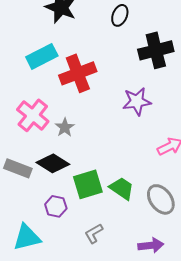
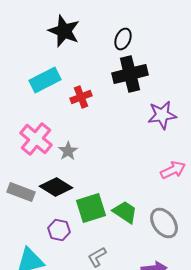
black cross: (156, 50) -> (130, 74), moved
red cross: (78, 73) -> (81, 97), size x0.6
purple star: (137, 101) -> (162, 115), moved

